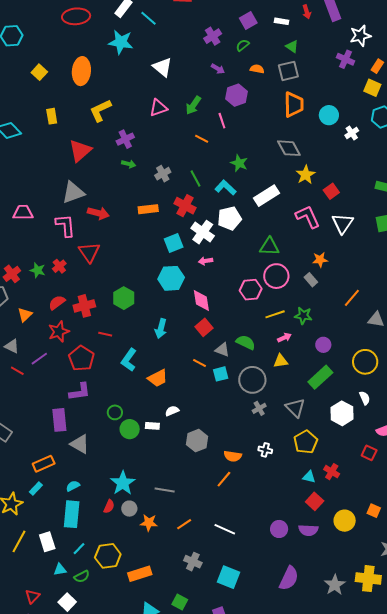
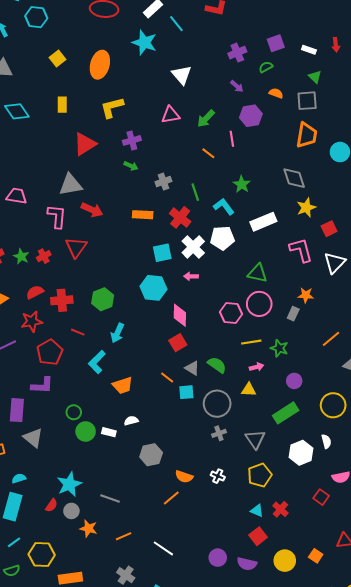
gray rectangle: (311, 280) -> (293, 314), turned 56
cyan arrow: (161, 329) -> (117, 333), moved

